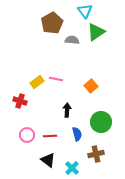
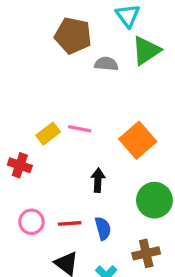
brown pentagon: (52, 23) -> (73, 36), turned -30
orange square: (91, 86) -> (138, 140), size x1.5
blue semicircle: (77, 134) -> (103, 228), moved

